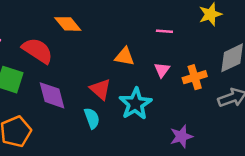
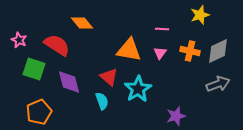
orange triangle: (125, 57) -> (129, 50), size x1.5
pink triangle: (162, 70) -> (160, 53), moved
orange cross: (195, 77) -> (190, 51), moved, turned 30

